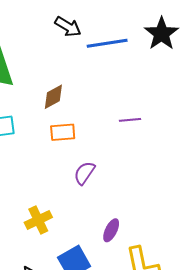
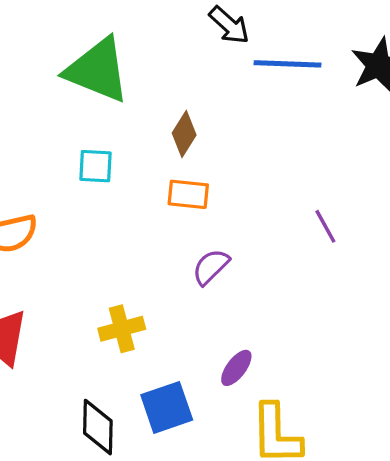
brown diamond: (53, 97) -> (184, 134), turned -40
purple line: (130, 120) -> (325, 226), moved, turned 55

